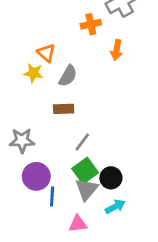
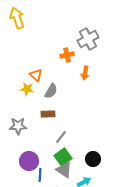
gray star: (22, 140) -> (18, 126), moved
black circle: (111, 178) -> (93, 159), moved
gray triangle: (87, 189) -> (64, 170), turned -36

